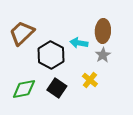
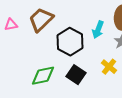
cyan arrow: (79, 43) -> (98, 30), turned -78

